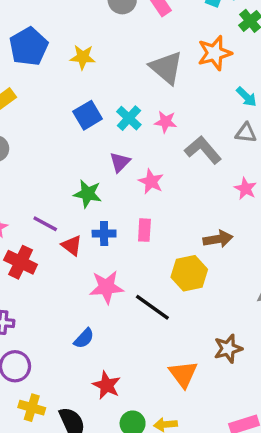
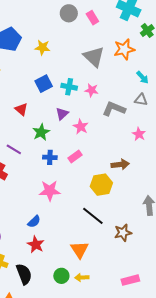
cyan cross: (129, 118) -> (69, 87), turned -35
gray L-shape: (203, 150) -> (114, 109), turned -30
green star: (88, 194) -> (41, 132), turned 30
pink rectangle: (144, 230) -> (75, 157), turned 48
red triangle: (72, 245) -> (21, 109), moved
black line: (152, 307) -> (93, 216), moved
orange triangle: (183, 374) -> (80, 250), moved
red star: (107, 385) -> (36, 245), moved

